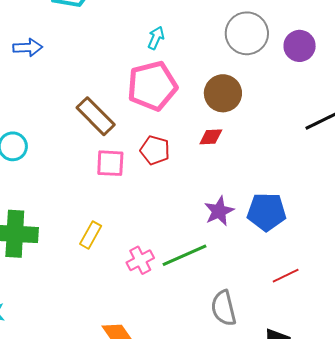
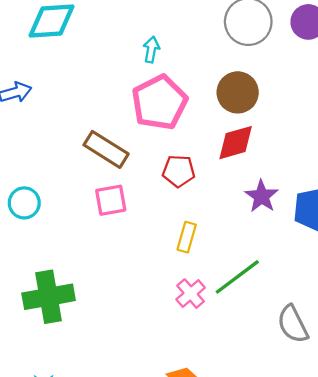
red diamond: (211, 137) -> (236, 143), size x1.5
pink square: (110, 163) -> (111, 200), moved
purple star: (219, 211) -> (262, 196), moved
yellow rectangle: (91, 235) -> (187, 237), moved

